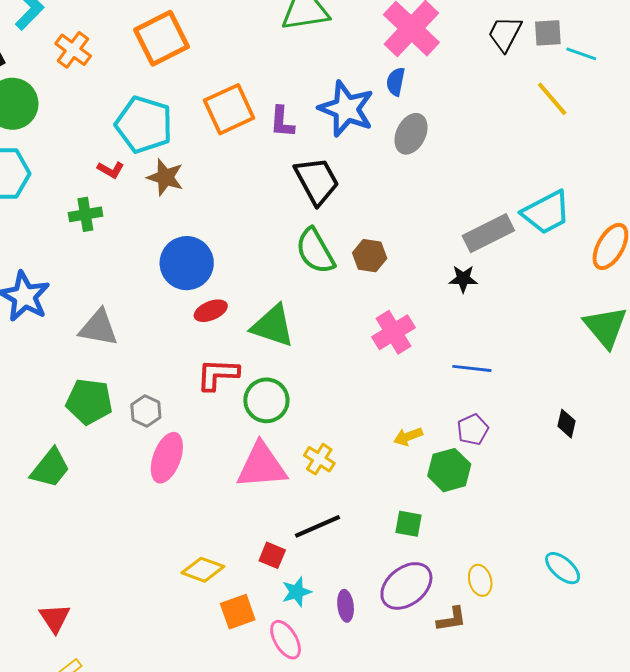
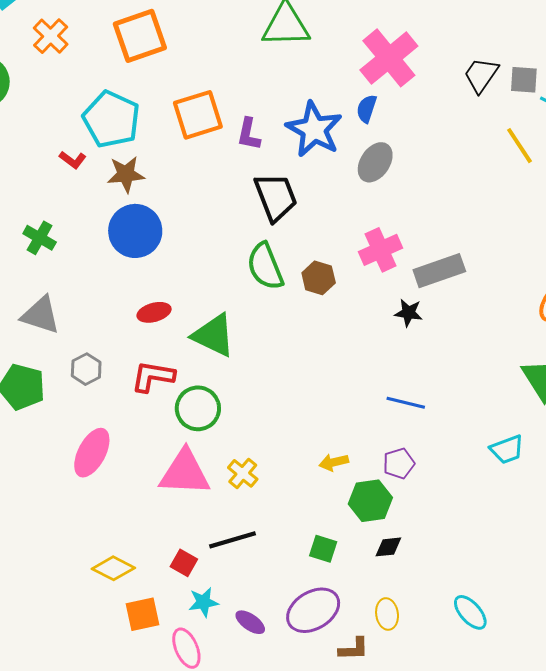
brown star: (165, 177) -> (126, 174), turned -30
cyan trapezoid: (546, 212) -> (507, 449), moved, size x0.7
green cross: (85, 214) -> (40, 238), moved, turned 32
blue circle: (187, 263) -> (135, 231), moved
pink cross: (393, 332) -> (381, 250), moved
gray hexagon: (146, 411) -> (86, 369), moved
black diamond: (567, 424) -> (388, 547), moved, turned 64
purple ellipse: (346, 606) -> (250, 622), turned -56

